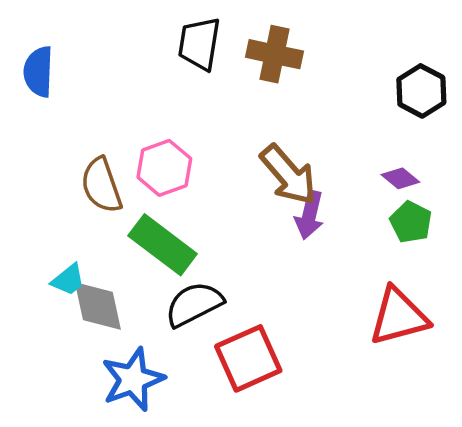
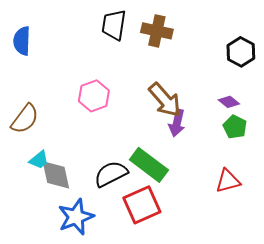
brown semicircle: (101, 185) -> (25, 119), moved, turned -124
green rectangle: (163, 245) -> (149, 165), moved
red triangle: (399, 316) -> (228, 181), size x0.7

